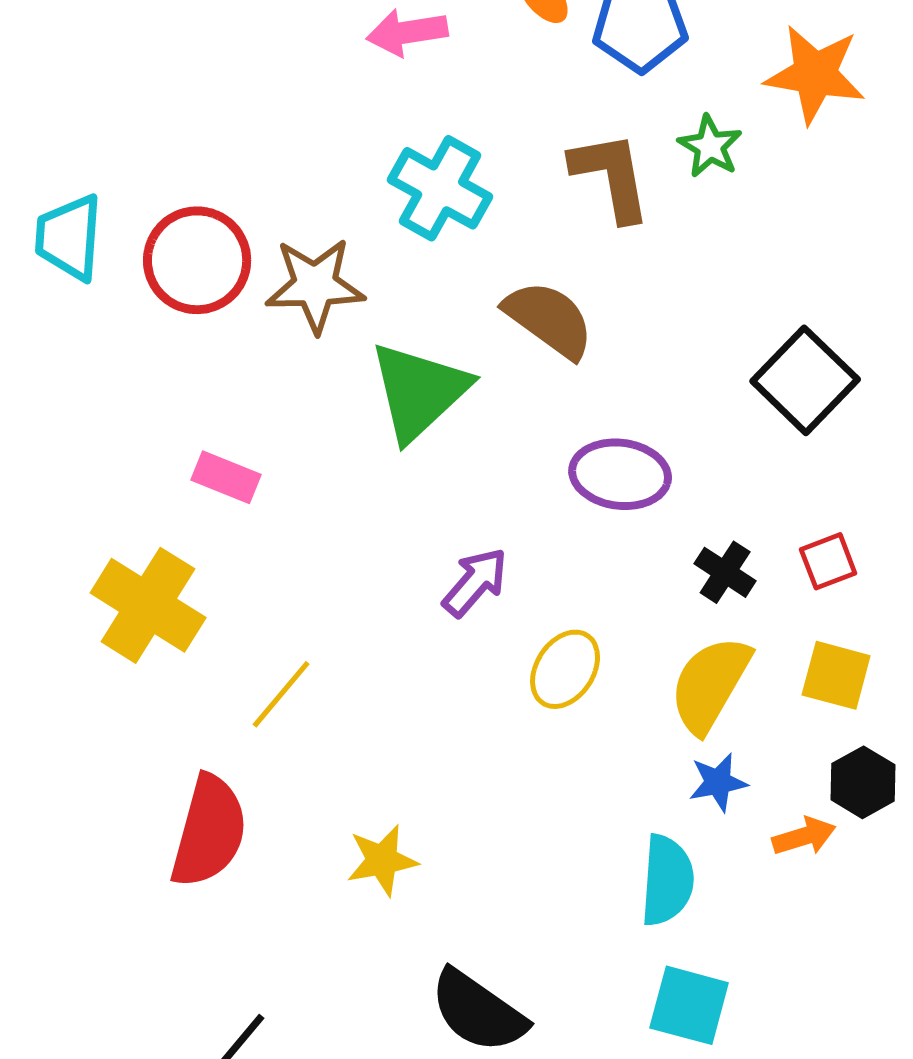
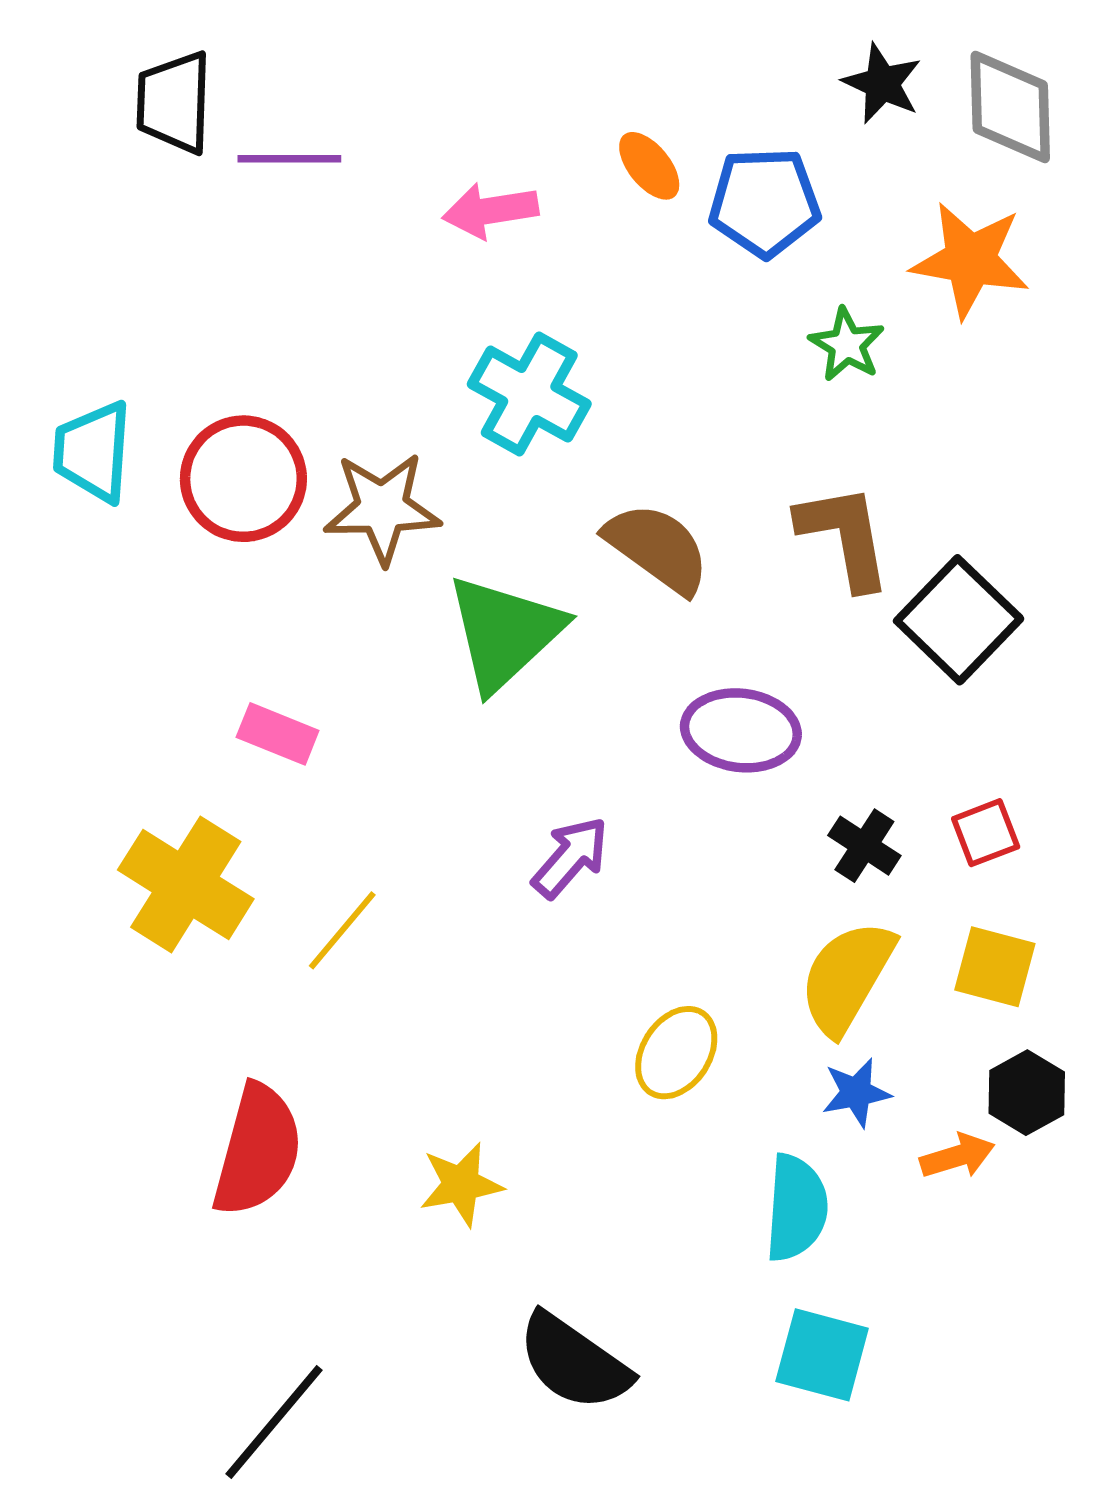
brown L-shape: (611, 176) -> (844, 536), moved
yellow ellipse: (565, 669) -> (676, 1053), moved
yellow line: (281, 694) -> (342, 930), moved

